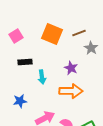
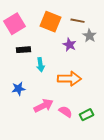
brown line: (79, 33) -> (78, 21), turned 32
pink square: (16, 36) -> (14, 24), size x1.5
purple star: (71, 68) -> (70, 45), moved

